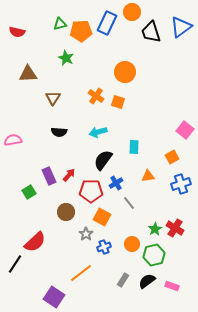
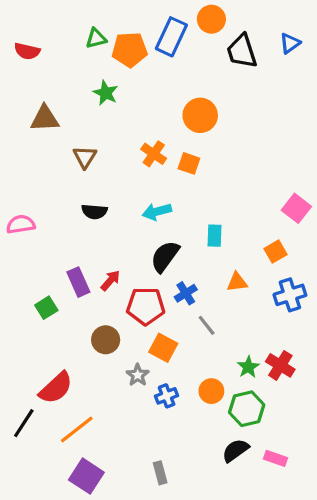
blue triangle: (181, 27) -> (290, 43), size x0.6
orange line: (81, 273) -> (77, 430), moved
gray rectangle: (123, 280) -> (160, 473), moved, turned -48

